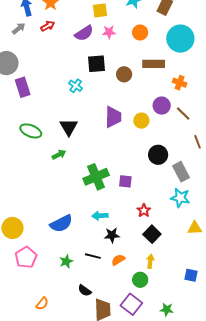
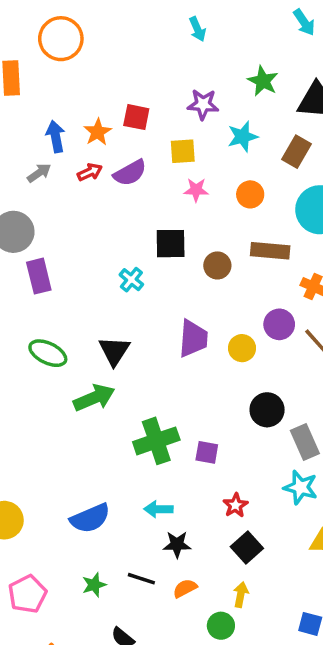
purple semicircle: (84, 33) -> (130, 173), moved
green arrow: (59, 155) -> (94, 398), size x1.6
pink pentagon: (26, 257) -> (27, 594), moved

